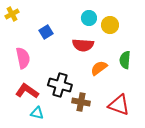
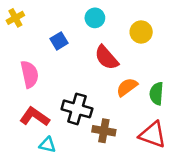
cyan circle: (89, 18) -> (95, 18), moved
red semicircle: (83, 45) -> (106, 58), turned 45
green semicircle: (125, 60) -> (156, 94), moved

